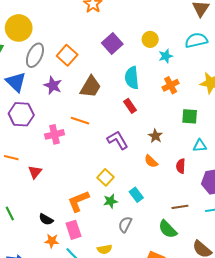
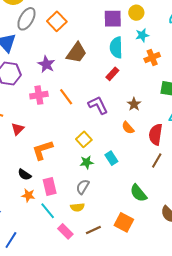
purple square: (112, 44) -> (113, 19), moved, turned 36
cyan star: (166, 56) -> (142, 35), moved
purple star: (53, 85) -> (46, 64), moved
red rectangle: (130, 106) -> (112, 74), turned 72
orange line: (80, 121) -> (66, 97), moved, turned 30
red semicircle: (181, 166) -> (156, 134), size x1.5
orange L-shape: (78, 201) -> (42, 150), moved
brown line: (180, 207) -> (157, 160), moved, turned -56
gray semicircle: (125, 224) -> (83, 187), moved

